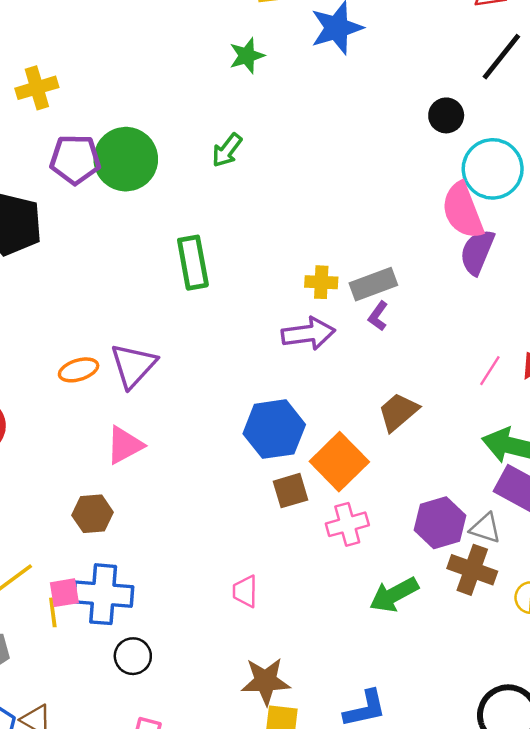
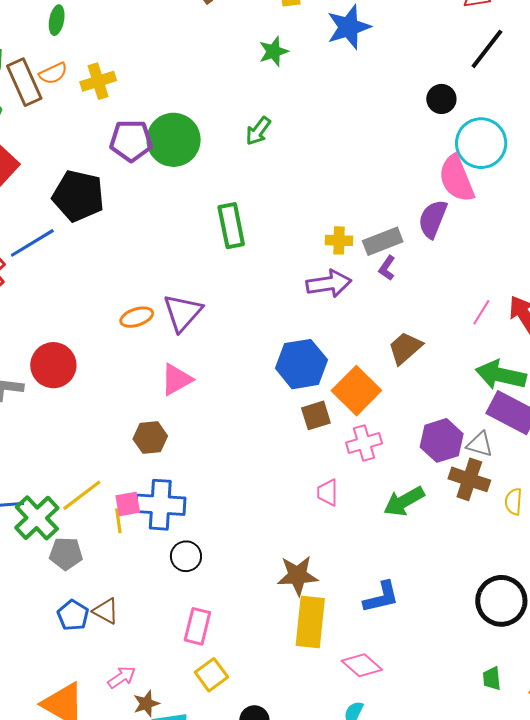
purple semicircle: (477, 252) -> (433, 219), moved
pink trapezoid: (245, 591) -> (328, 493), moved

